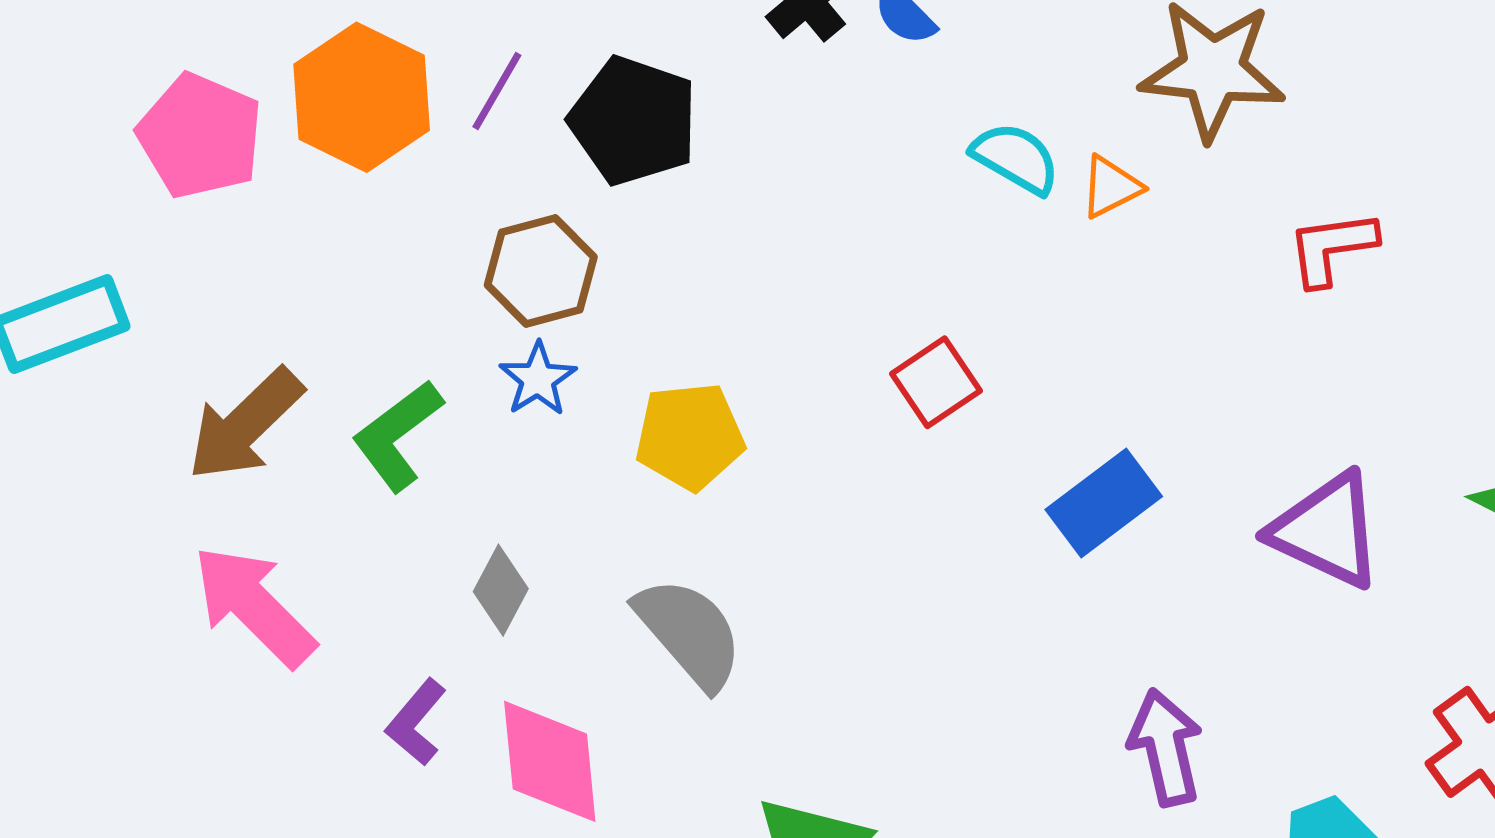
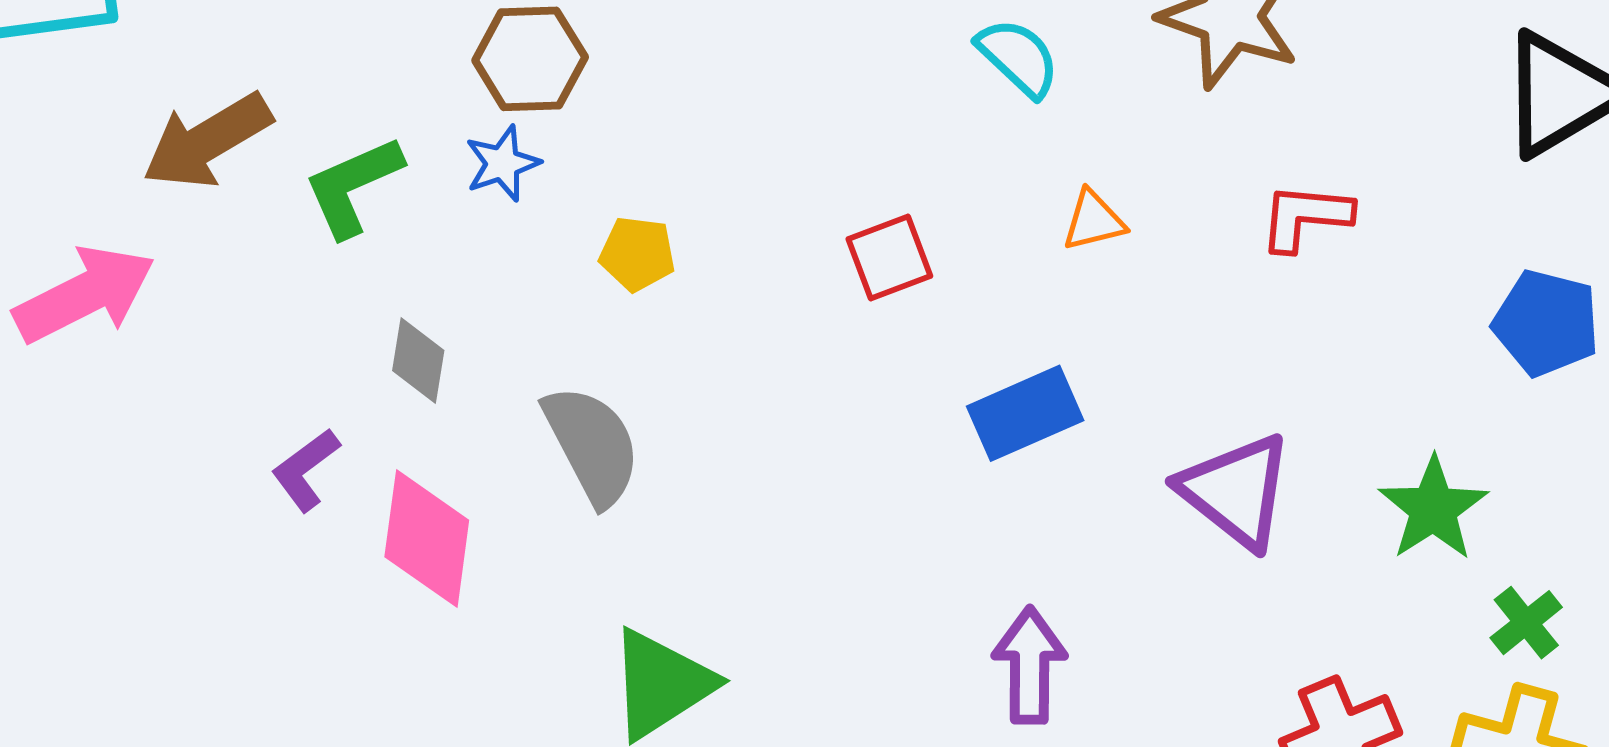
orange triangle: (1111, 187) -> (1094, 221), moved
yellow pentagon: (690, 436) -> (637, 254), size x0.7
gray diamond: (501, 590) -> (418, 360), turned -32
pink arrow: (254, 606) -> (85, 294), moved, turned 95

